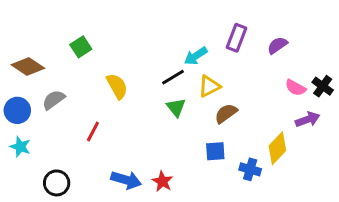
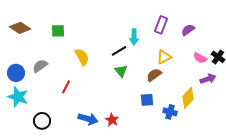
green square: (81, 47) -> (58, 31), turned 32
cyan arrow: (196, 56) -> (134, 37), turned -56
brown diamond: (28, 67) -> (20, 28), moved
yellow triangle: (209, 86) -> (164, 57), moved
cyan star: (20, 147) -> (18, 97), size x1.5

